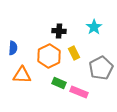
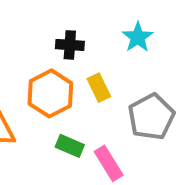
pink rectangle: (79, 92) -> (109, 163), turned 36

